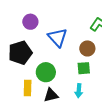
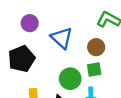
green circle: (46, 72) -> (70, 79), moved

